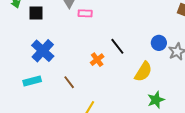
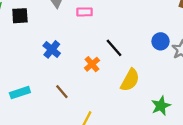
pink rectangle: (85, 13) -> (84, 12), moved
blue cross: (43, 51) -> (52, 49), moved, size x0.7
yellow semicircle: (143, 72) -> (130, 80), moved

